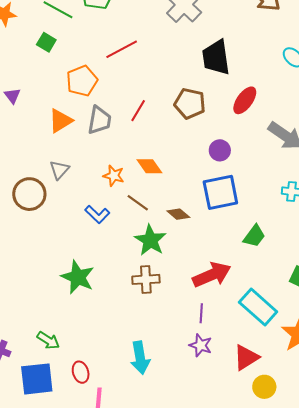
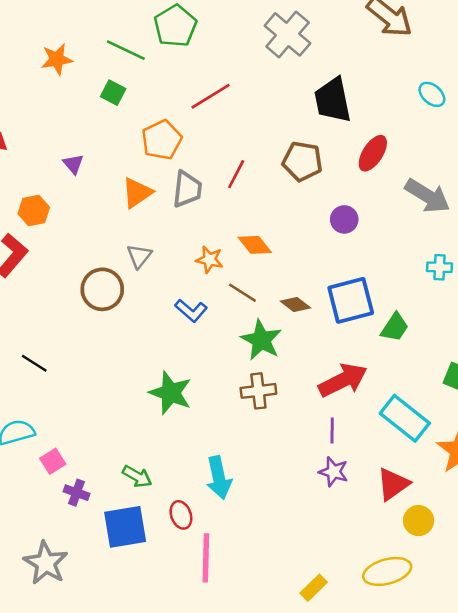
blue square: (220, 192) -> (351, 300), moved
cyan arrow: (140, 358) -> (219, 478), moved

